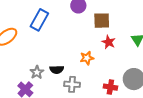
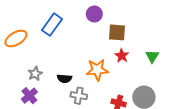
orange star: (87, 58) -> (97, 70), size x1.5
gray star: (37, 72) -> (35, 74), moved

